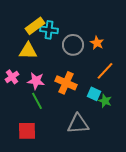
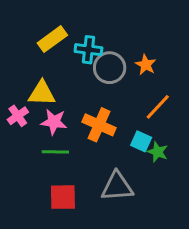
cyan cross: (49, 30) -> (88, 50), moved
yellow triangle: (28, 51) -> (42, 93), moved
green line: (37, 101) -> (55, 152), turned -60
red square: (27, 131) -> (63, 197), moved

